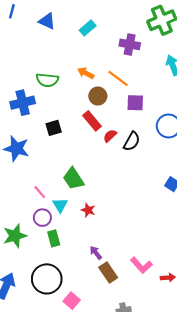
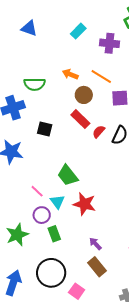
cyan rectangle: (88, 28) -> (78, 31), moved
black square: (54, 128) -> (45, 129), turned 35
red star: (88, 210) -> (84, 204), size x1.6
brown rectangle: (108, 272) -> (97, 267), moved

